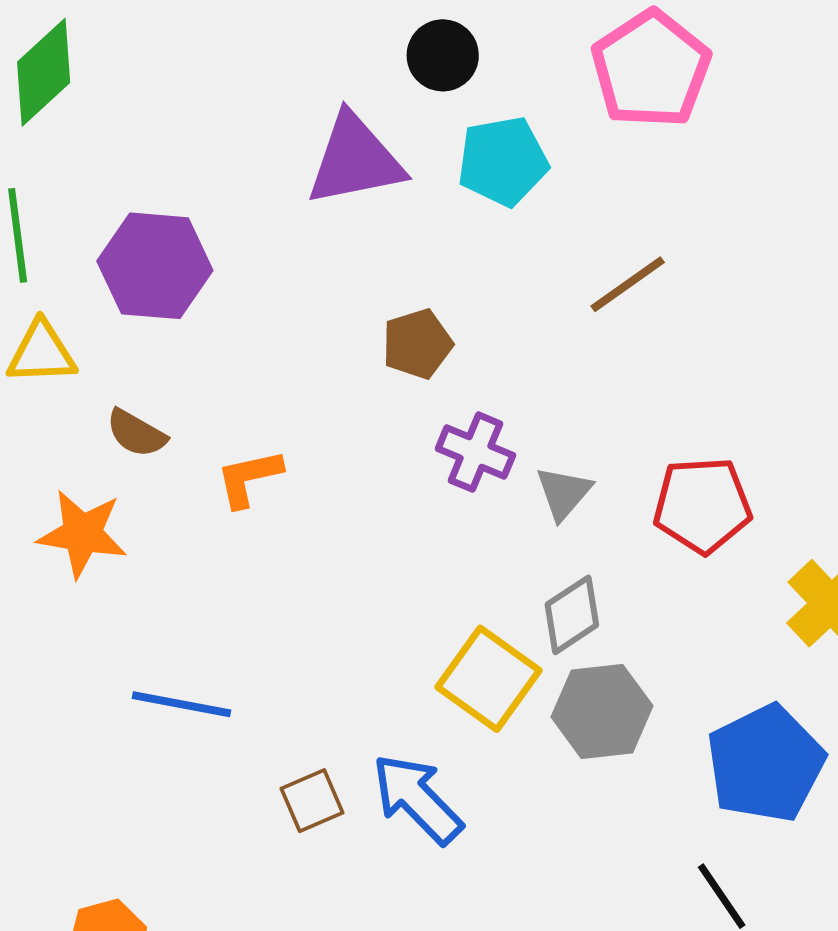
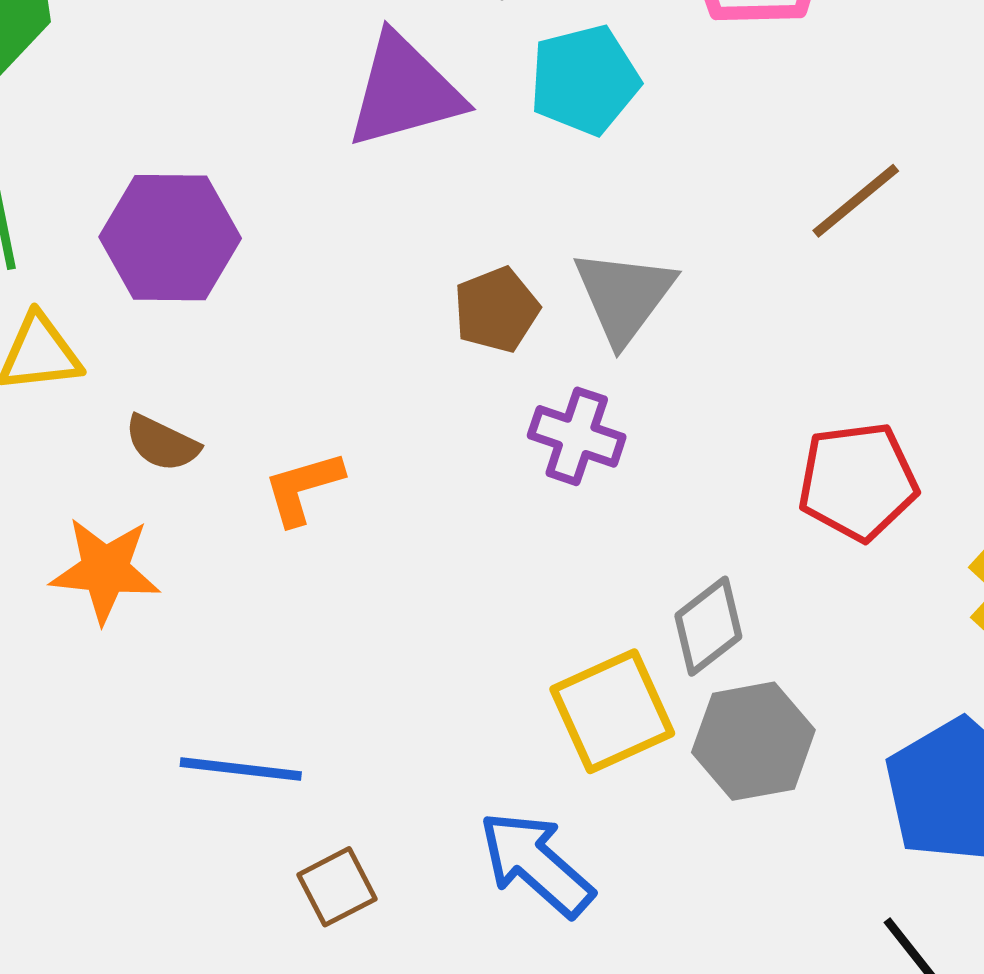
brown line: (628, 284) -> (856, 201), moved
gray triangle: (564, 493) -> (624, 296), moved, size x1.5
yellow square: (488, 679) -> (612, 711), turned 34
brown square: (312, 801) -> (337, 887), moved

